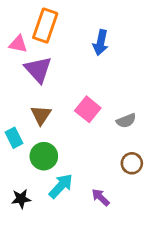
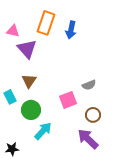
orange rectangle: (45, 26) -> (46, 23), moved
pink square: (88, 109) -> (68, 100), moved, turned 30
purple arrow: (101, 197) -> (88, 139), moved, size x1.6
black star: (21, 199) -> (12, 149), moved

